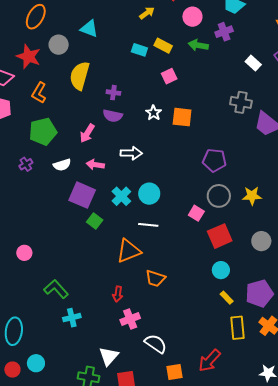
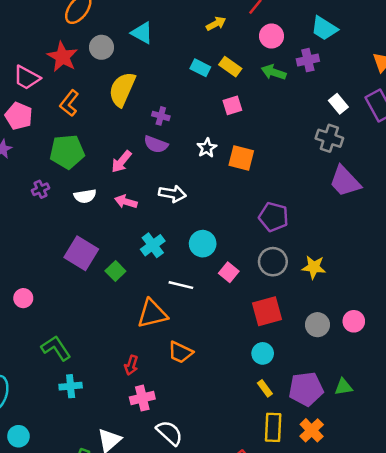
gray cross: (241, 102) -> (329, 138), moved
cyan circle: (149, 194) -> (203, 244), moved
purple square: (82, 195) -> (81, 253), moved
pink square: (196, 213) -> (229, 272), moved

